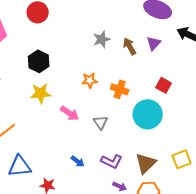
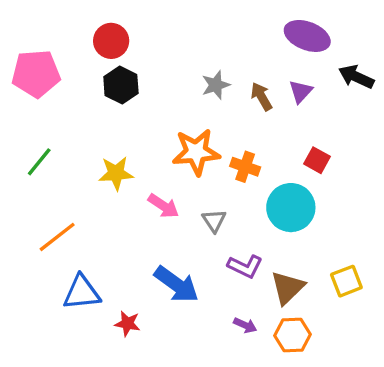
black hexagon: (39, 61) -> (121, 85), moved
orange star: (90, 80) -> (196, 152), size x1.8
blue arrow: (78, 161) -> (176, 284), size x2.0
purple L-shape: (112, 161) -> (245, 266), moved

